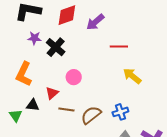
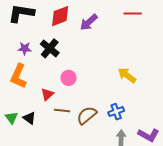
purple star: (34, 38) -> (25, 49), moved
red line: (119, 46) -> (133, 13), moved
black triangle: (33, 105) -> (29, 118), moved, turned 32

